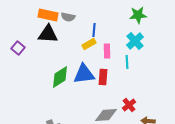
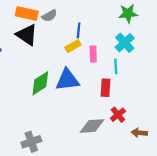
gray semicircle: (68, 17) -> (49, 16), turned -40
black triangle: (48, 34) -> (27, 35), turned 30
red rectangle: (103, 77) -> (106, 88), moved

